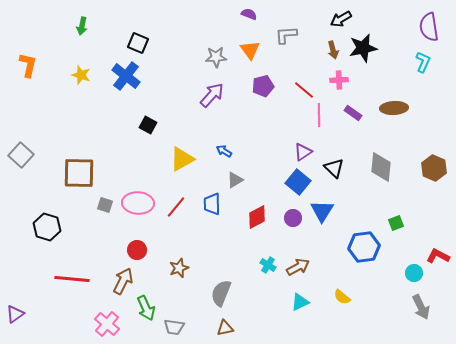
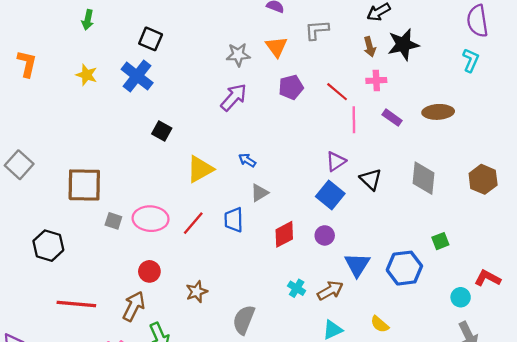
blue triangle: (322, 211) -> (357, 265), moved

